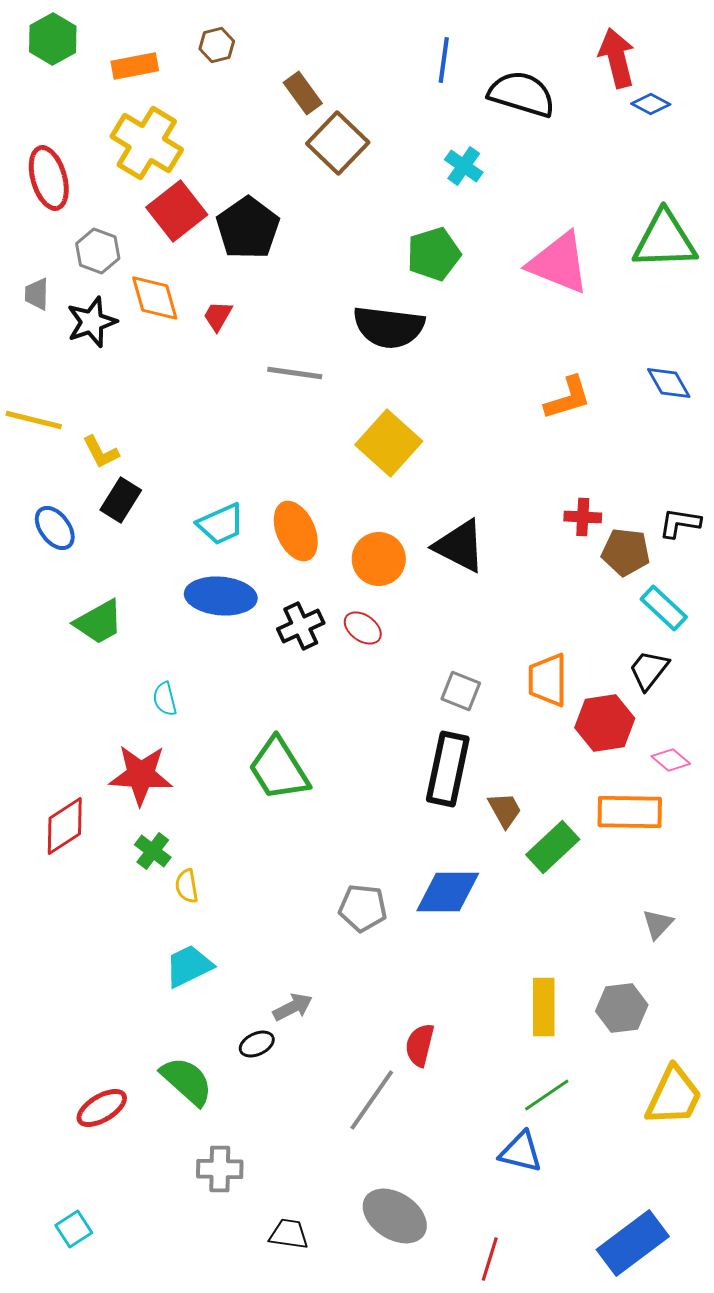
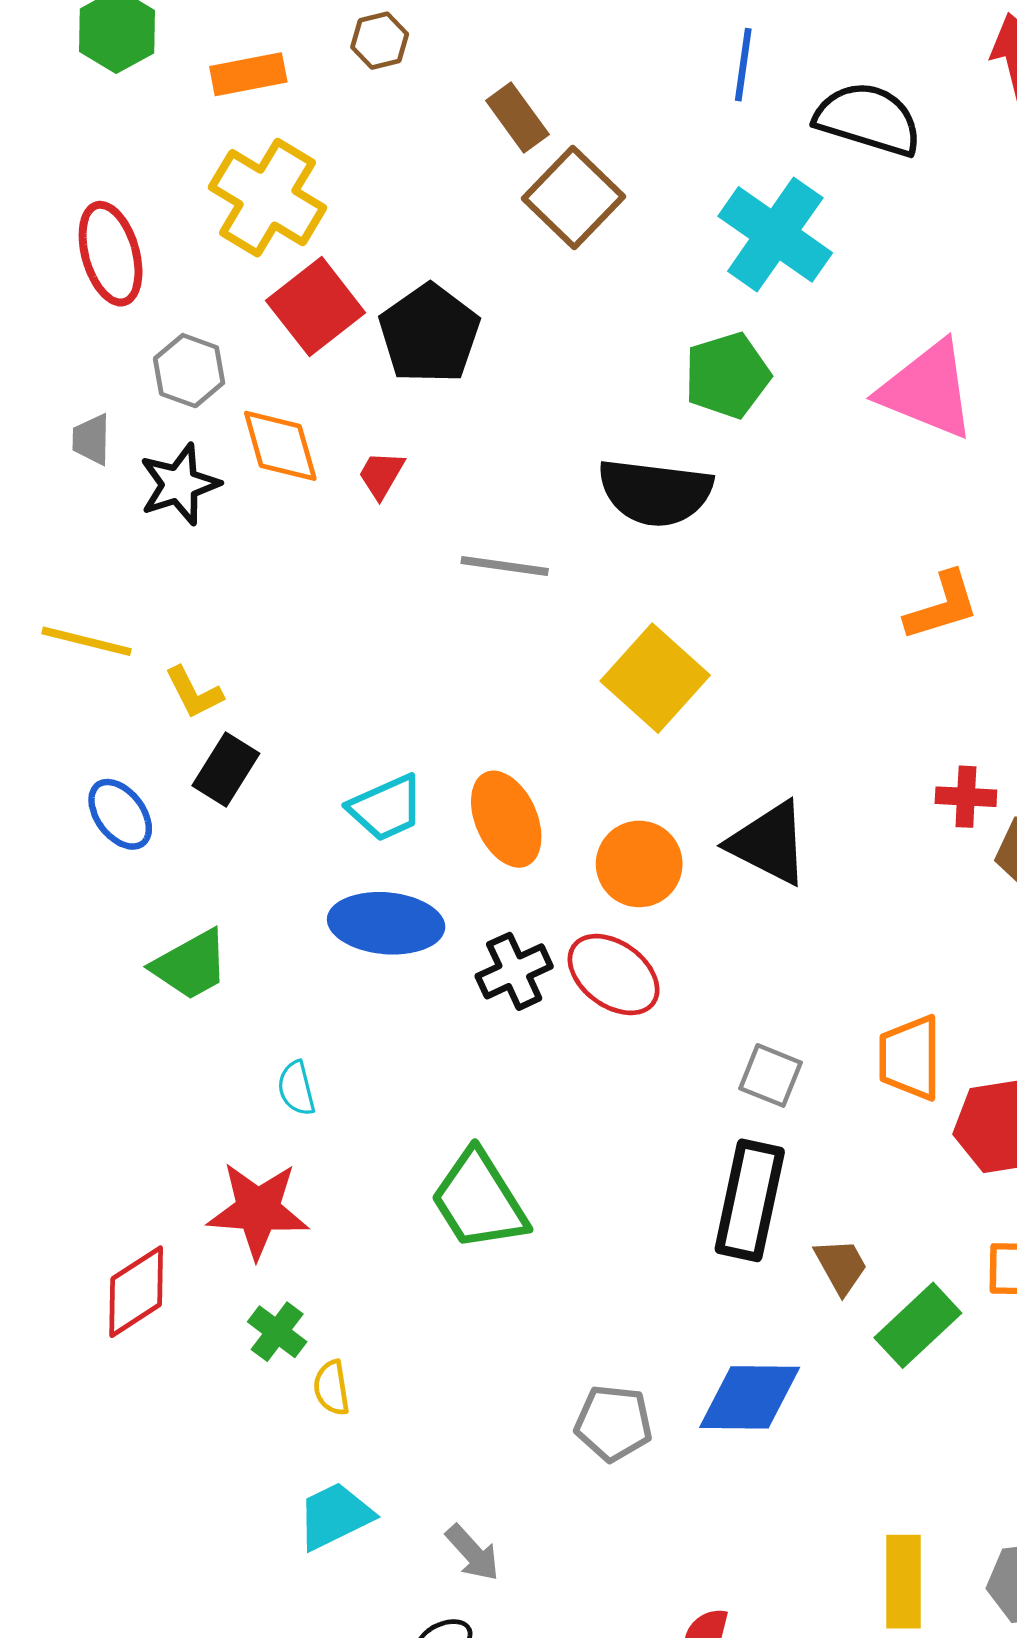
cyan cross: (464, 166) -> (775, 234), size x1.8
red ellipse: (363, 628) -> (614, 975), size x1.5
gray arrow: (293, 1007) -> (473, 1553), moved, turned 75

